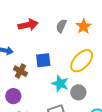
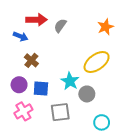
red arrow: (28, 25) -> (36, 20), moved
gray semicircle: (61, 26) -> (60, 26), moved
blue square: (43, 60) -> (41, 88), moved

